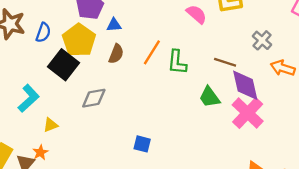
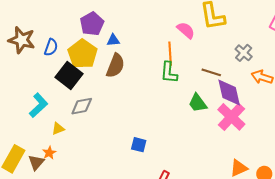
orange line: (152, 52) -> (170, 54), moved, turned -35
brown semicircle: (116, 54) -> (115, 66), size x1.4
gray diamond: (94, 98) -> (82, 106), moved

